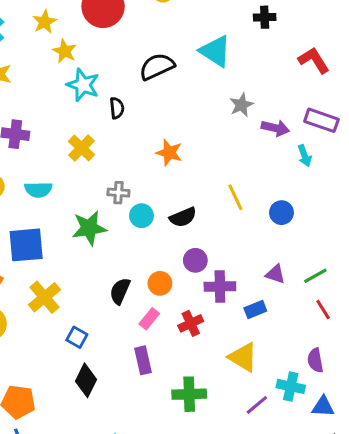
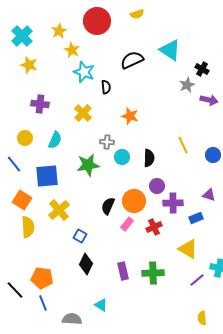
black cross: (265, 17) -> (202, 69), moved, turned 32
orange star: (169, 153) -> (130, 116), moved
cyan semicircle: (38, 190) -> (55, 140), turned -66
black semicircle: (183, 217) -> (149, 158), turned -66
orange circle: (160, 283) -> (134, 201), size x1.5
purple rectangle: (143, 360) -> (123, 271), moved

